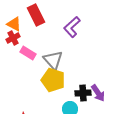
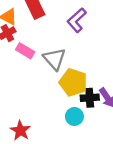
yellow pentagon: (53, 80) -> (73, 82), moved

